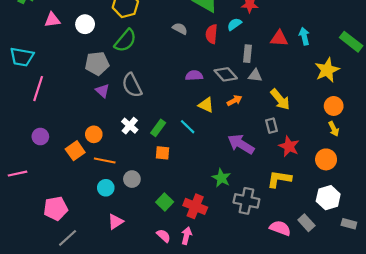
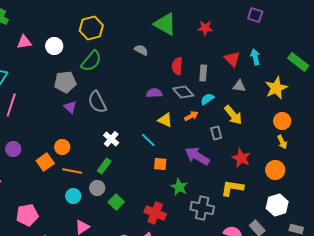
cyan semicircle: (234, 24) -> (207, 99), moved
red semicircle: (212, 34) -> (177, 66), moved
red triangle: (279, 38) -> (232, 59), turned 42
gray triangle: (255, 75) -> (239, 86), moved
white cross: (130, 126) -> (111, 139), moved
gray rectangle: (272, 126) -> (216, 133), moved
green rectangle: (158, 128) -> (104, 166), moved
orange square: (162, 153) -> (160, 164), moved
green square: (165, 202) -> (116, 202), moved

